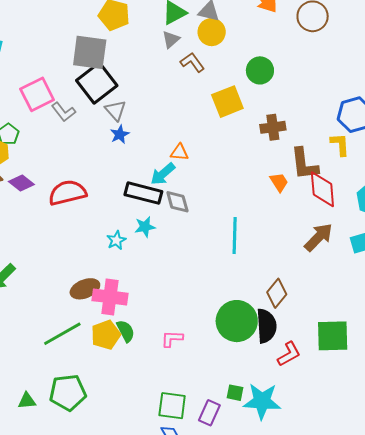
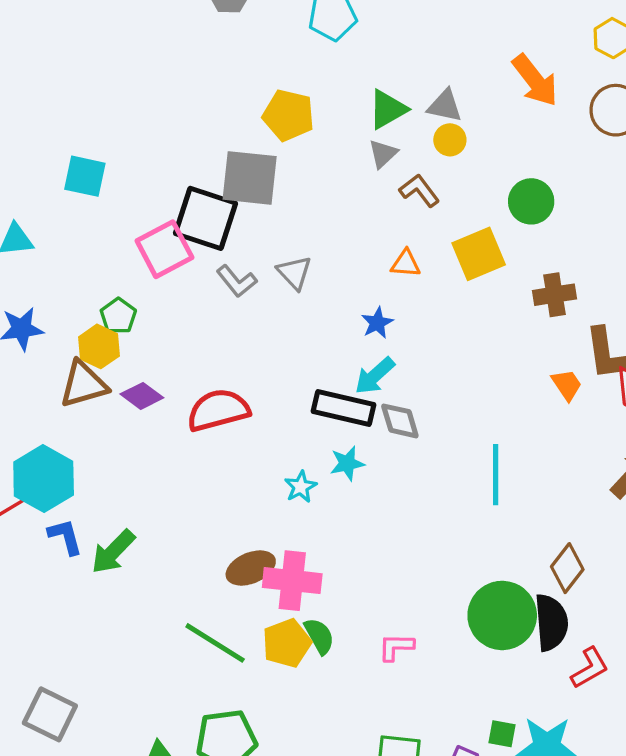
yellow circle: (212, 32) -> (450, 140), size x0.7
black square: (97, 83) -> (206, 218), moved, turned -33
gray L-shape: (64, 112) -> (237, 281), moved
blue star: (120, 134) -> (377, 323), moved
orange triangle: (180, 152) -> (406, 264), moved
green line: (62, 334) -> (215, 643), turned 63

